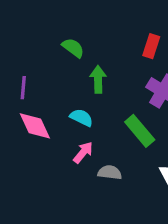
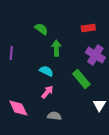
red rectangle: (151, 46) -> (88, 28), turned 64
pink diamond: (35, 126) -> (18, 108), moved
gray semicircle: (110, 172) -> (54, 116), moved

